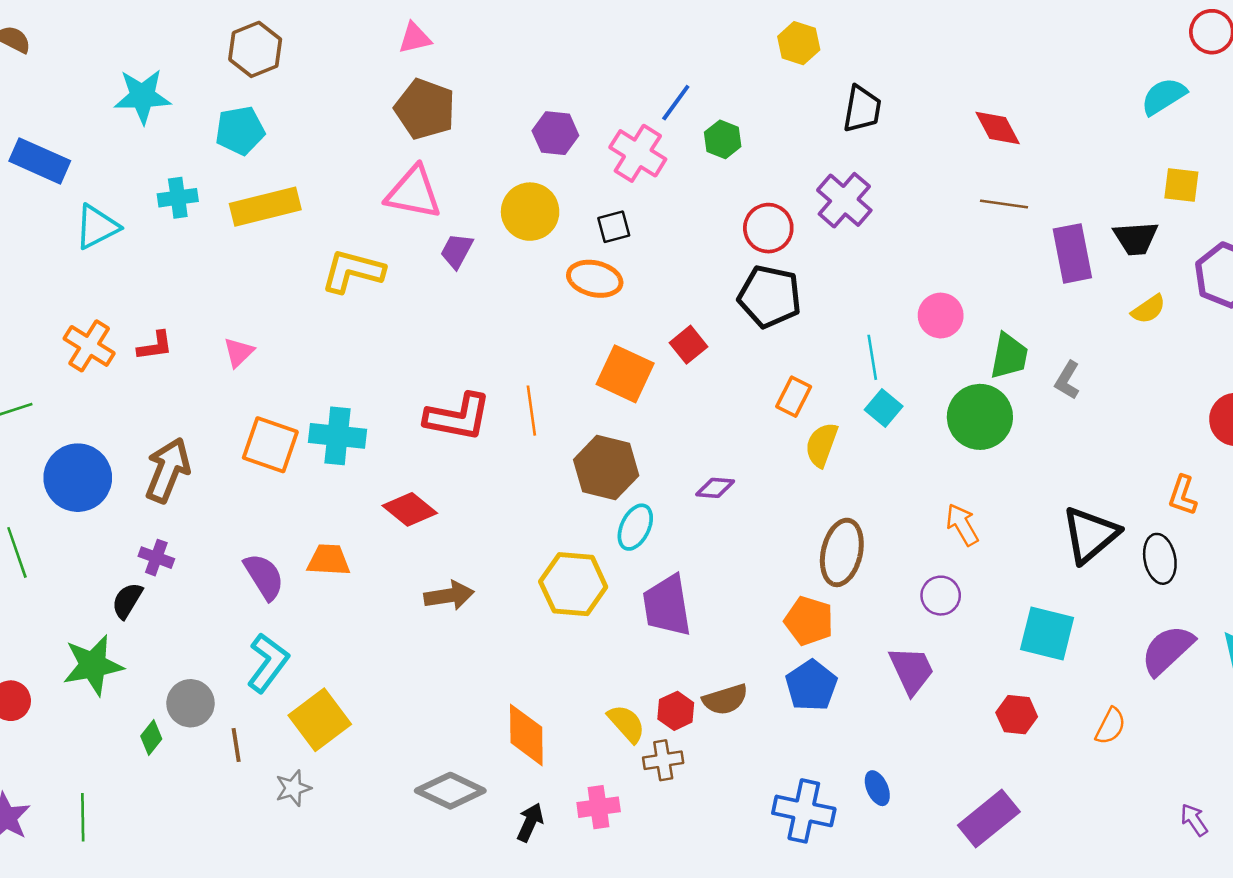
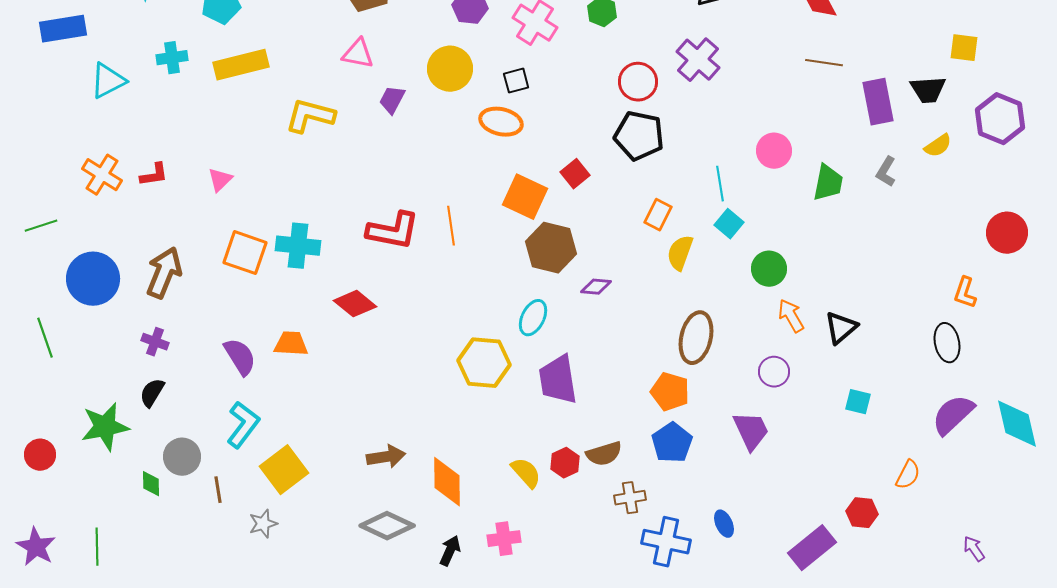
blue rectangle: (40, 161) -> (63, 29), turned -33
pink triangle: (414, 193) -> (358, 54), size x0.7
gray L-shape: (1067, 380) -> (886, 172), moved
green circle: (980, 417) -> (769, 269), moved, size x0.7
brown hexagon: (606, 468) -> (551, 248), moved
black triangle: (1090, 535) -> (841, 328), moved, size x0.7
brown arrow: (449, 596) -> (386, 457), moved
black semicircle: (127, 601) -> (152, 393), moved
cyan square: (1047, 634) -> (858, 402), size x0.6
red hexagon: (1017, 715) -> (862, 513), moved
green diamond: (151, 737) -> (151, 484), turned -40
brown cross: (663, 760) -> (630, 498), moved

